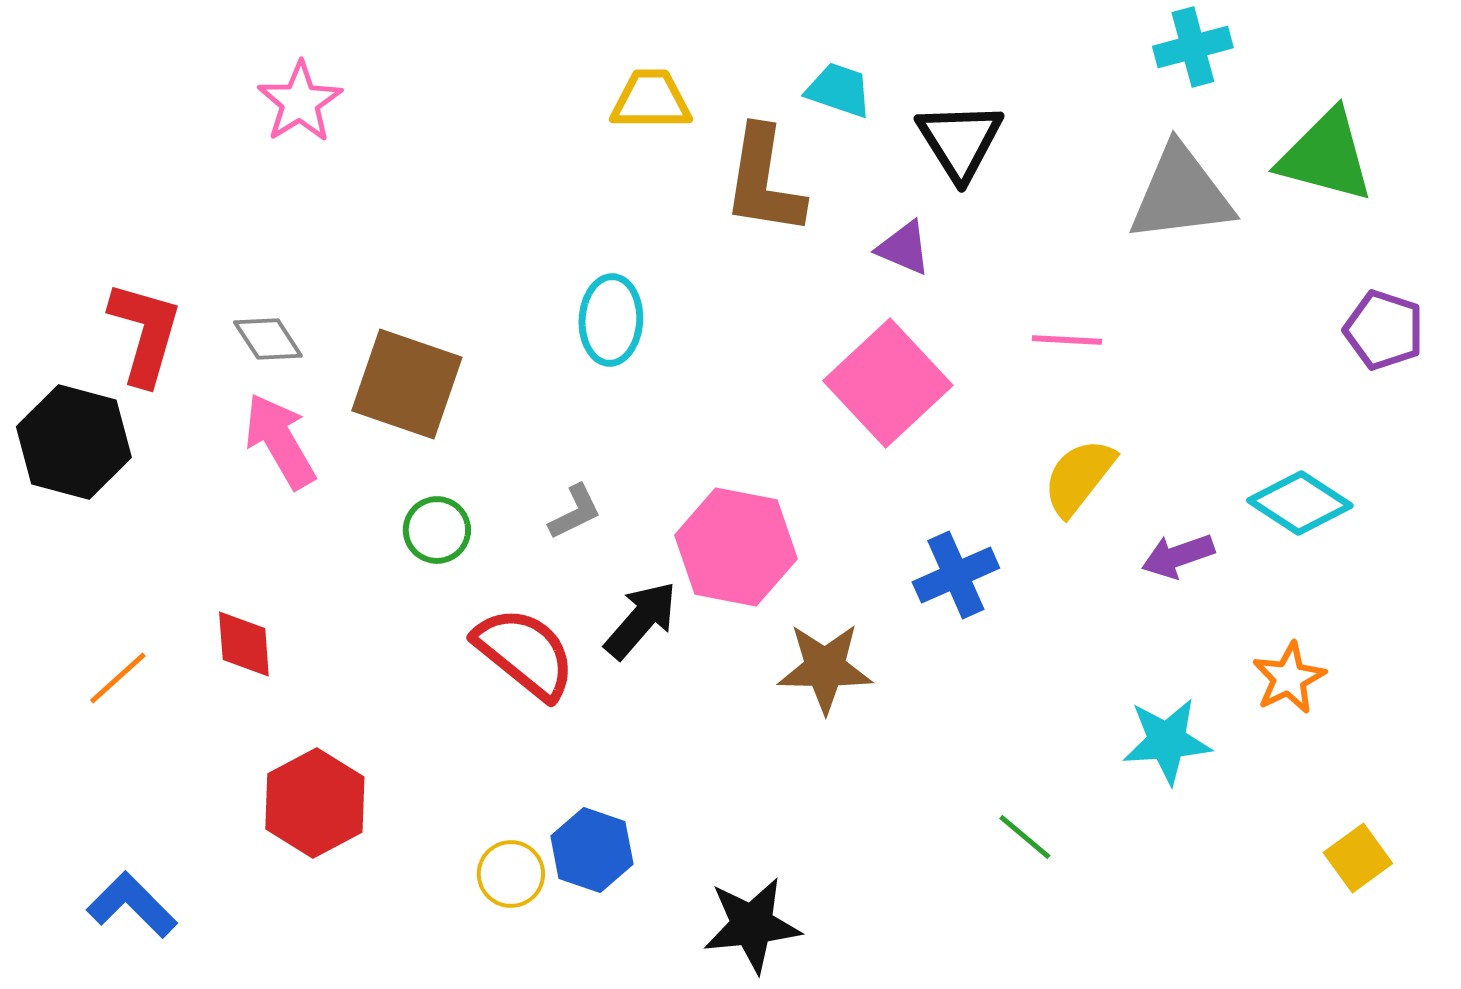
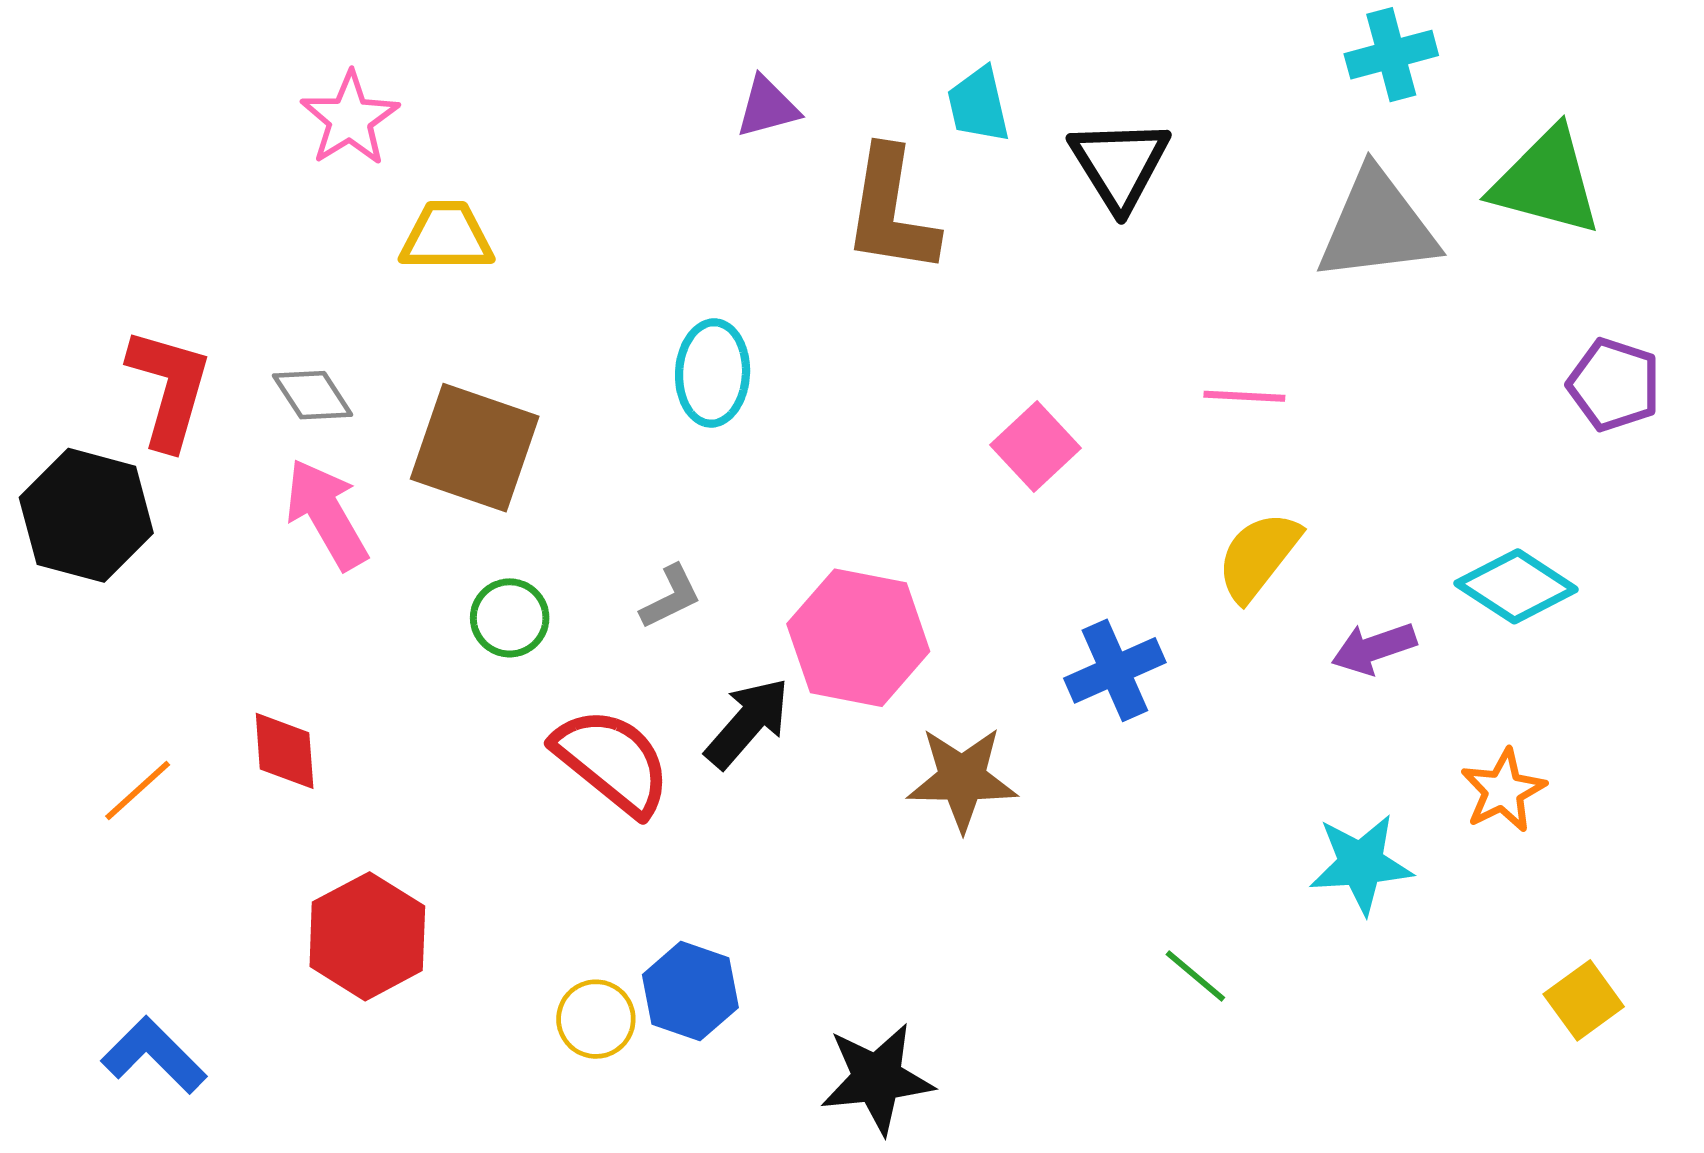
cyan trapezoid: (839, 90) -> (978, 105), turned -122
yellow trapezoid: (651, 100) -> (447, 237), moved
purple triangle: (904, 248) -> (767, 107), moved, turned -38
pink square: (888, 383) -> (1036, 446), size x0.6

